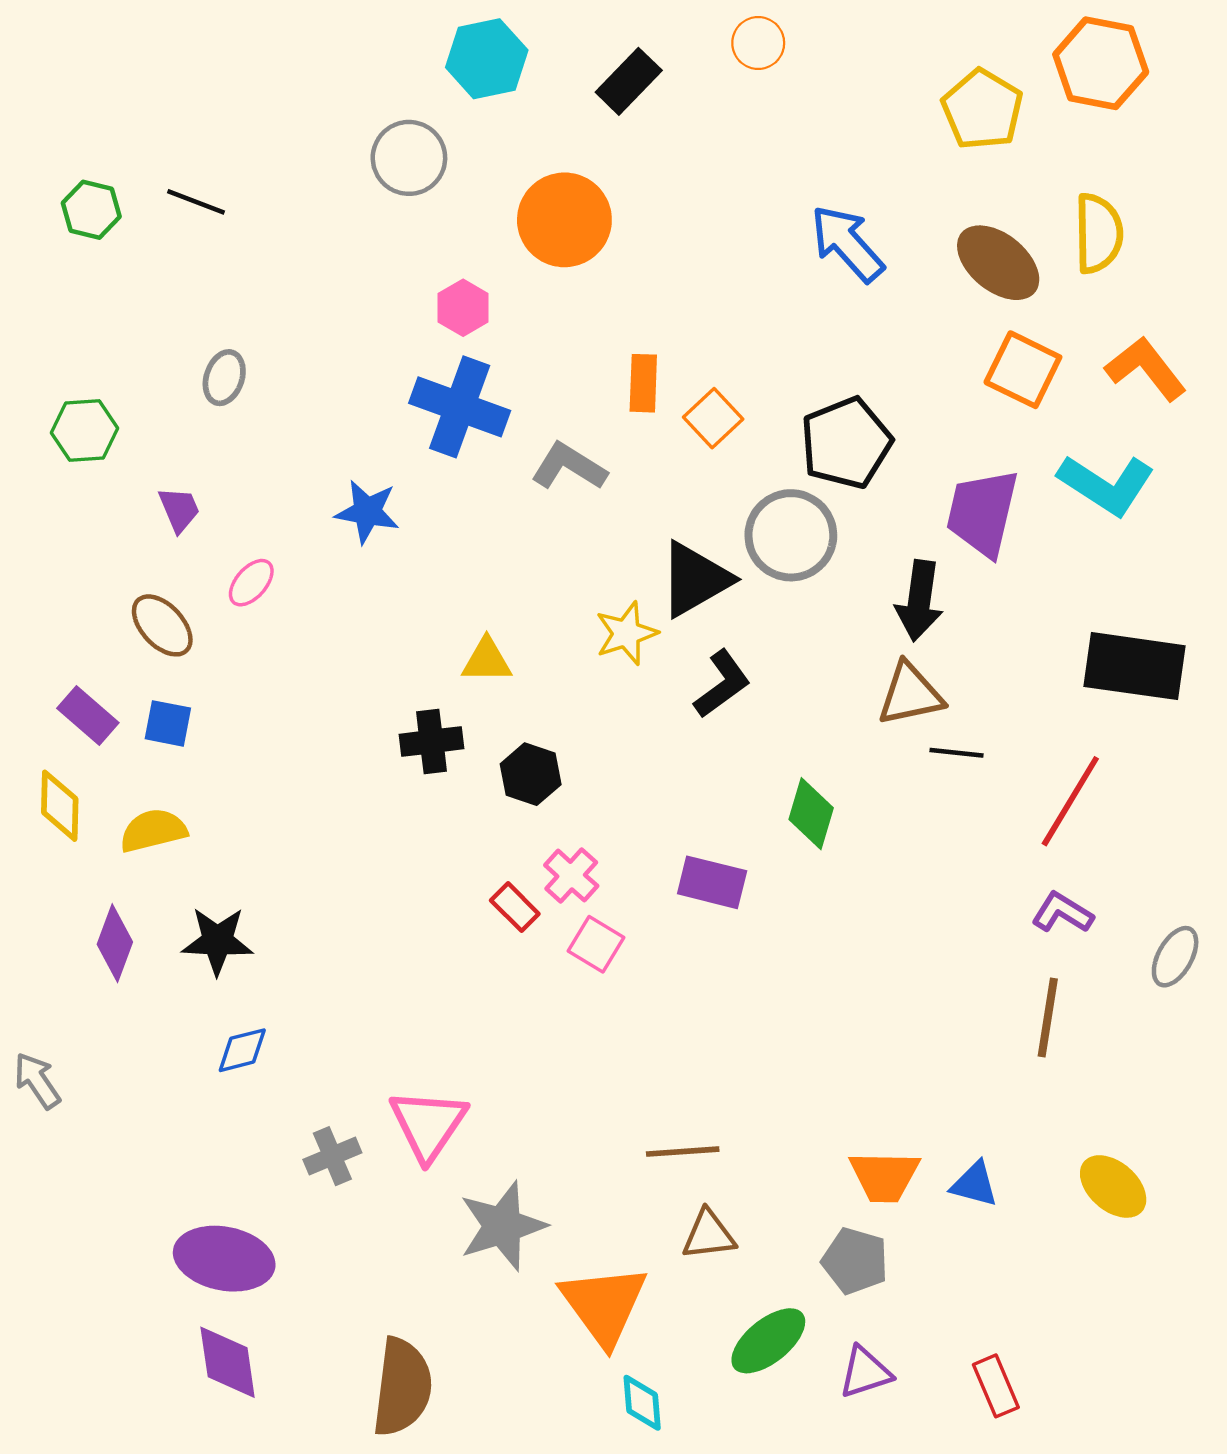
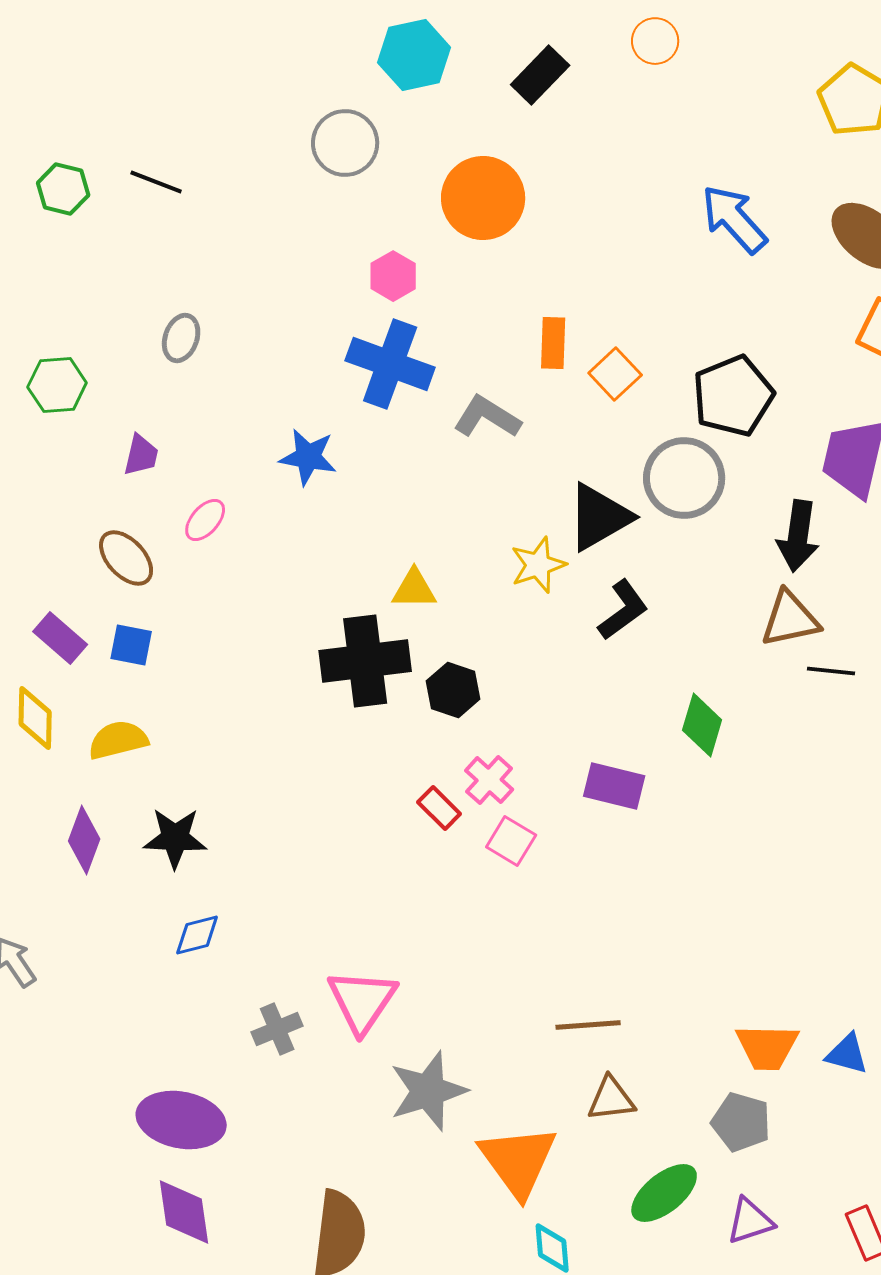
purple trapezoid: (179, 509) -> (141, 455), turned 36
black cross: (431, 741) -> (365, 661), size x1.6

